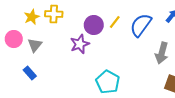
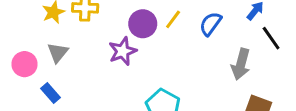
blue semicircle: (141, 25) -> (211, 24), size x0.7
pink circle: (14, 39) -> (25, 64), moved

